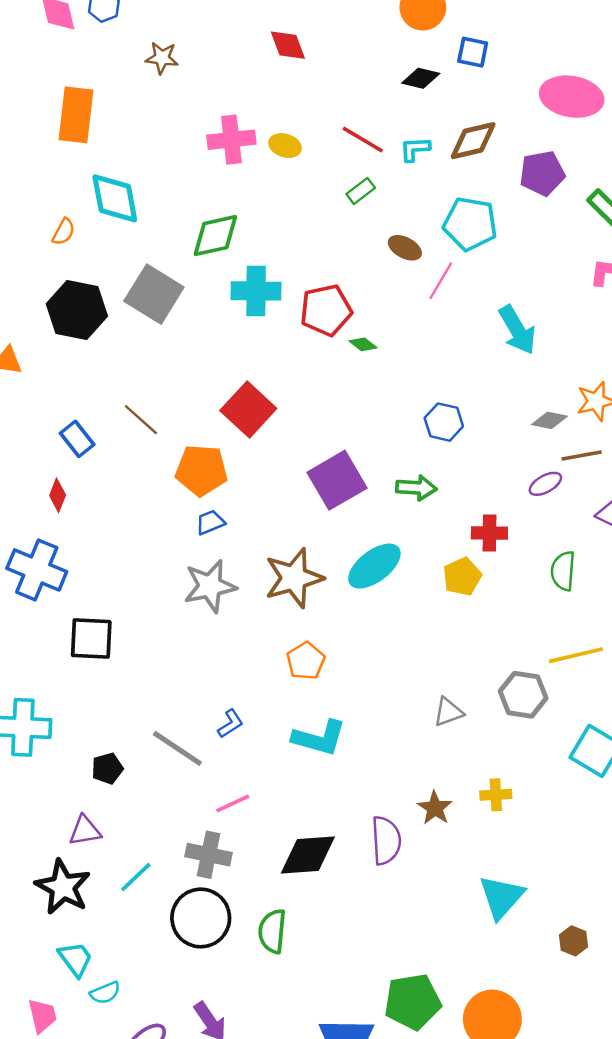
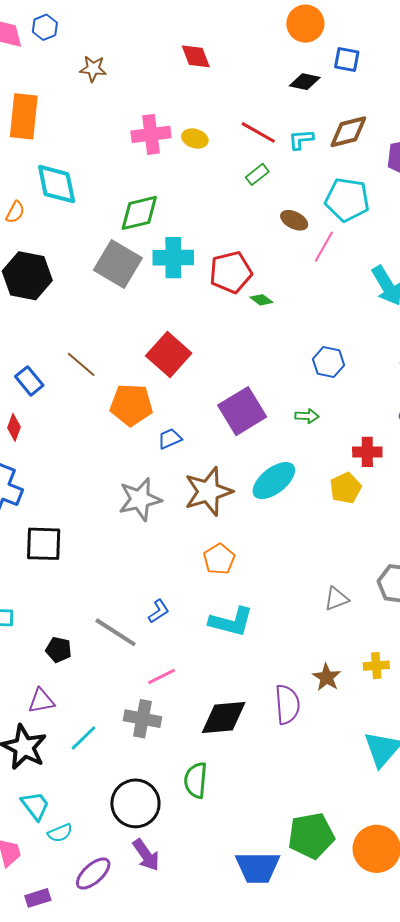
gray square: (154, 294) -> (118, 264), moved
green arrow: (416, 488) -> (307, 416), size x0.7
blue trapezoid: (210, 522) -> (170, 439), moved
black pentagon: (107, 768) -> (59, 650), turned 30
black circle: (201, 918) -> (135, 803), moved

